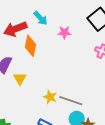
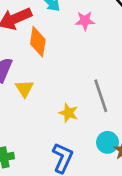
gray line: (71, 101) -> (101, 96), moved, turned 55

